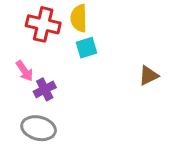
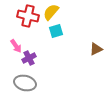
yellow semicircle: (79, 18) -> (51, 12), turned 42

